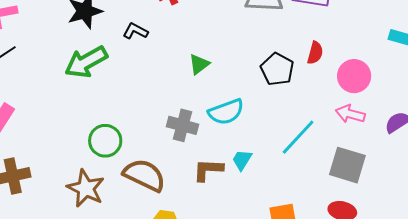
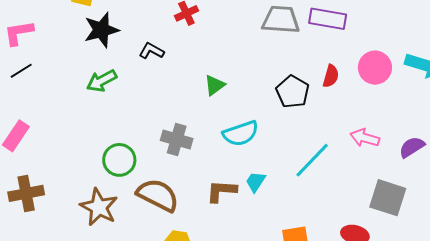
green arrow: (86, 62) -> (102, 81), size x0.7
pink circle: (354, 76) -> (375, 68), moved
gray cross: (182, 125) -> (177, 140), moved
gray square: (347, 165) -> (388, 198), moved

